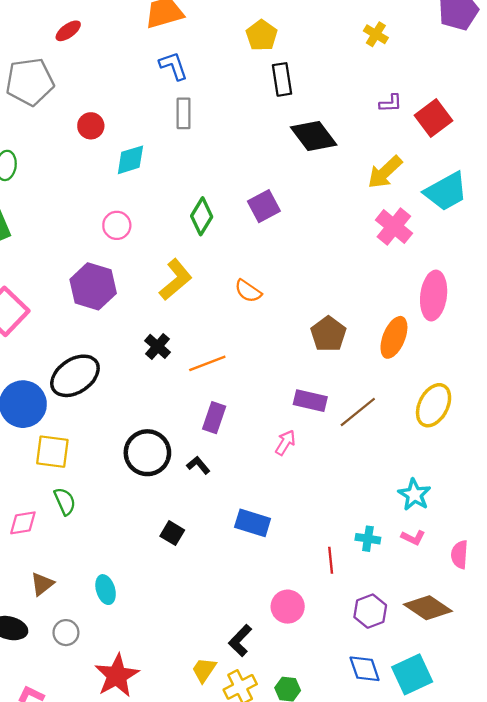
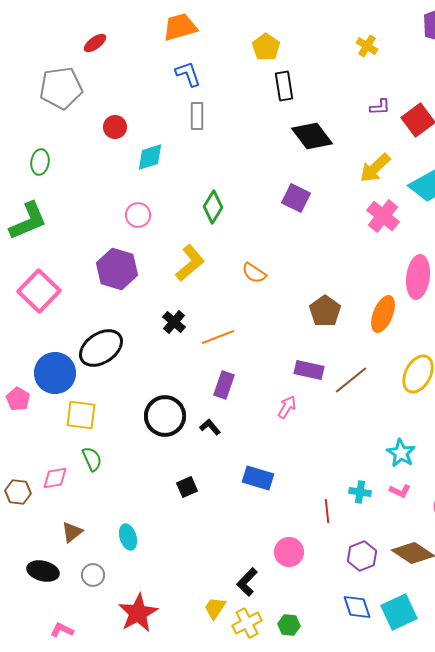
purple square: (264, 206) -> (296, 198), moved, turned -36
black square: (172, 533) -> (187, 487), turned 35

